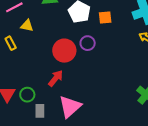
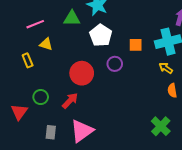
orange square: (105, 18) -> (136, 45), moved
purple circle: (88, 43) -> (115, 64), moved
green circle: (27, 95) -> (41, 97), moved

